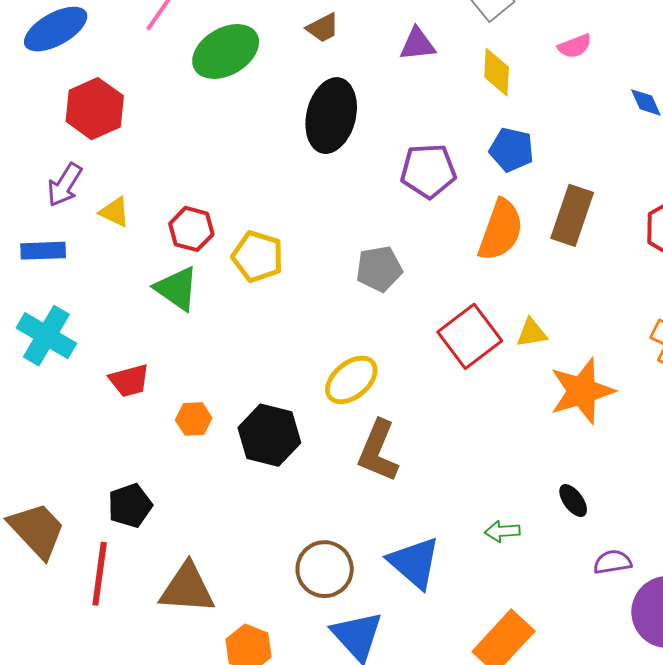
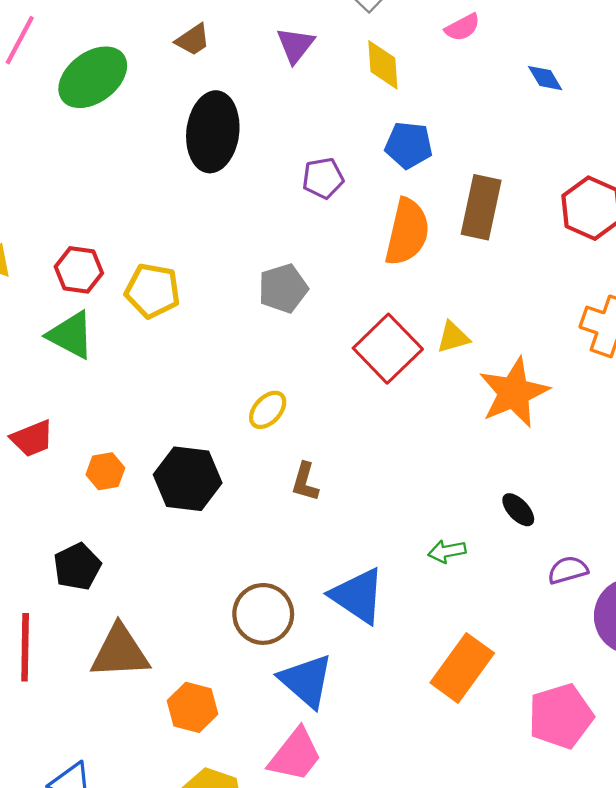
purple triangle: (417, 44) -> (295, 45), turned -39
purple pentagon: (428, 171) -> (323, 178), size x0.7
yellow ellipse: (351, 380) -> (268, 410), size x0.7
brown L-shape: (378, 451) -> (305, 482), size x0.6
black pentagon: (130, 506) -> (77, 567), moved

